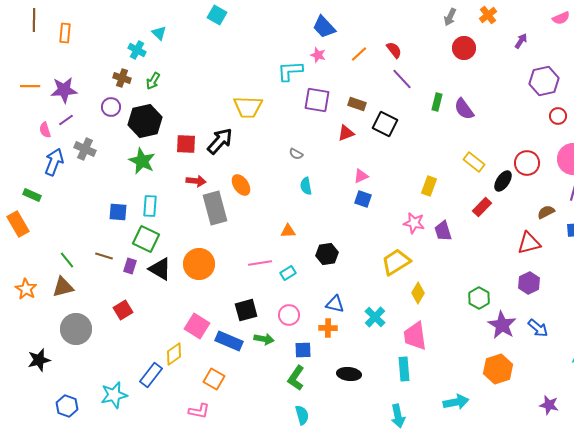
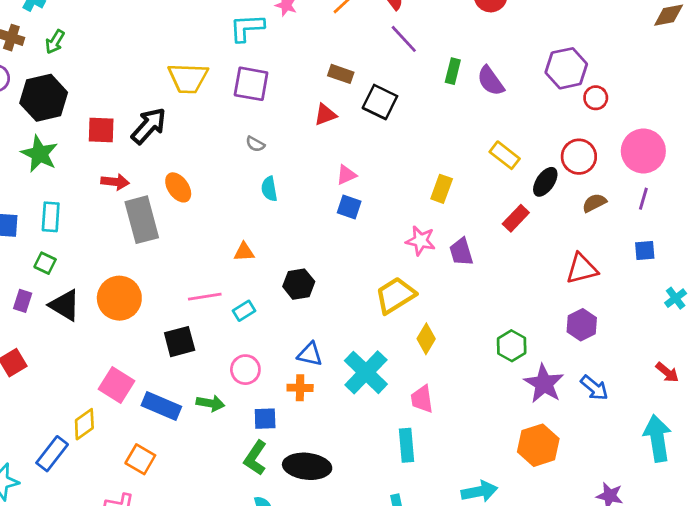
purple hexagon: (544, 81) -> (566, 68), moved
purple square: (317, 100) -> (251, 84), moved
red circle: (558, 116) -> (596, 98), moved
brown semicircle: (546, 212) -> (594, 203), moved
green square: (146, 239) -> (45, 263), size x0.6
black square: (246, 310) -> (180, 342), moved
cyan cross: (375, 317) -> (366, 372), size x1.5
pink trapezoid: (415, 336) -> (422, 399), size x0.7
black ellipse: (349, 374) -> (307, 466), moved, size x1.4

